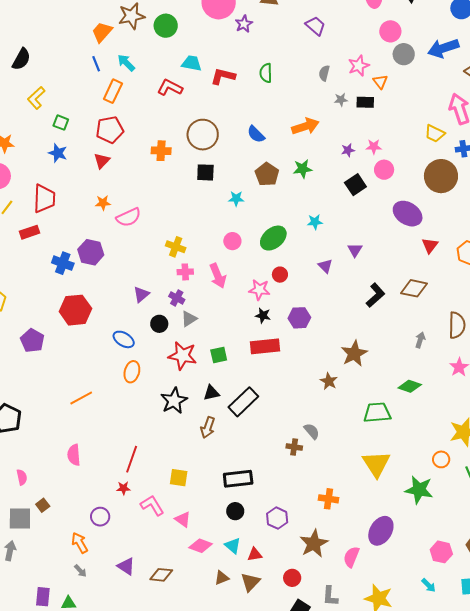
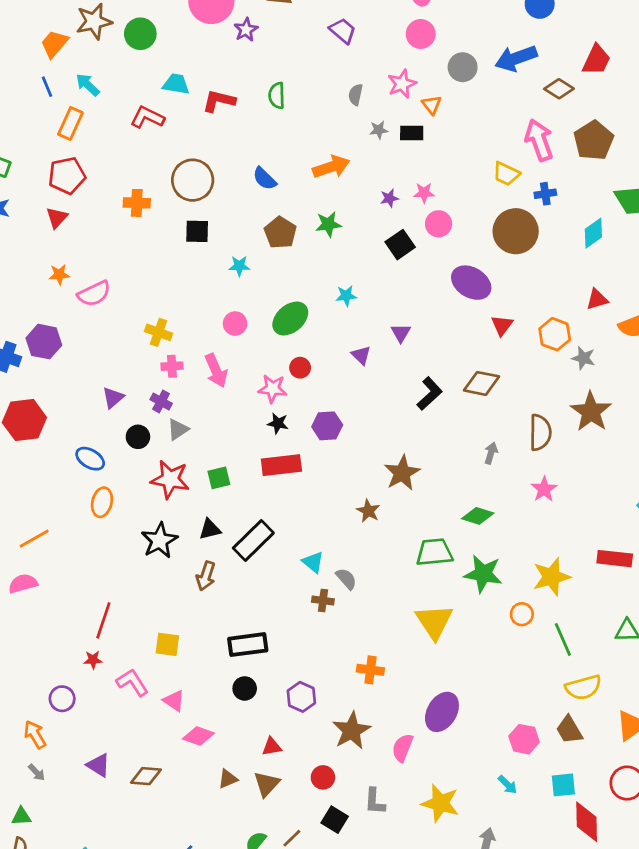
pink circle: (390, 31) -> (421, 34), moved
pink semicircle: (74, 455) -> (23, 583), moved, turned 80
green star: (419, 490) -> (483, 574), moved
cyan triangle: (233, 546) -> (313, 562), moved

